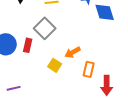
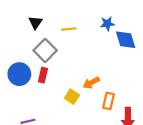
gray square: (45, 28) -> (45, 50), moved

